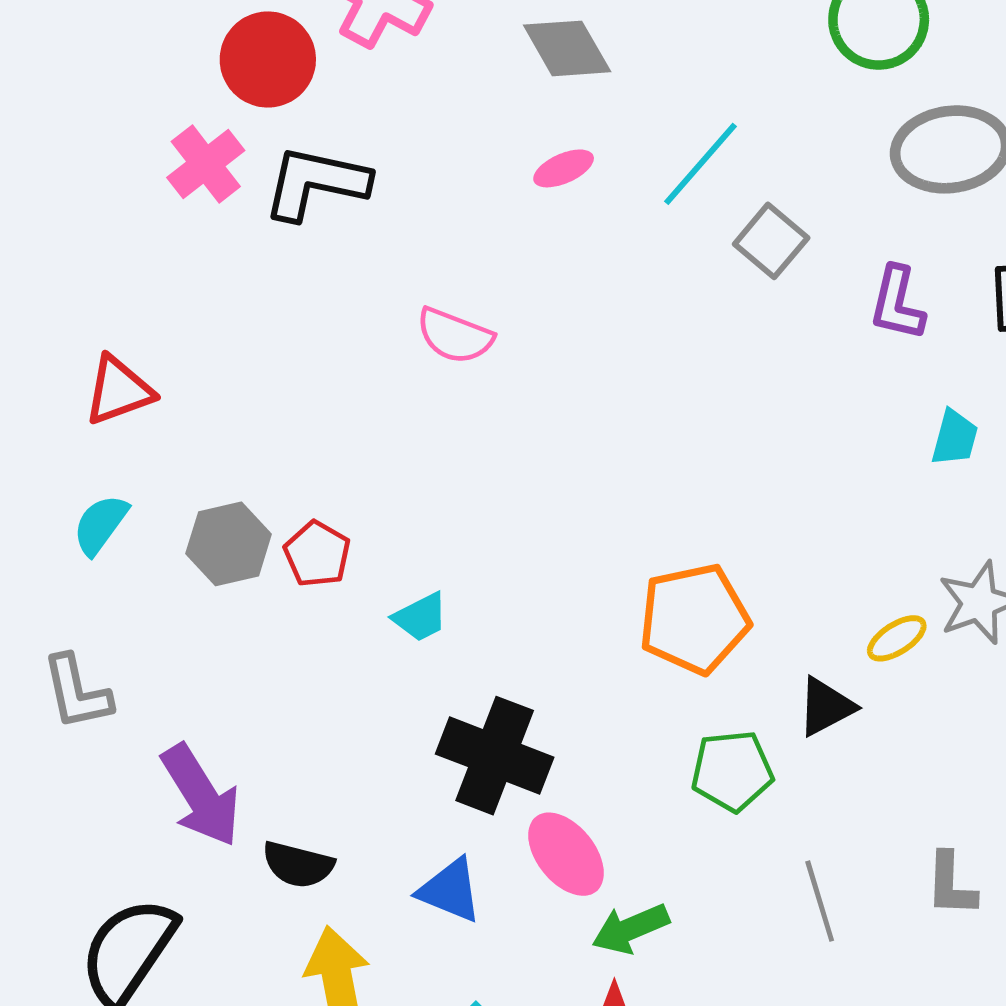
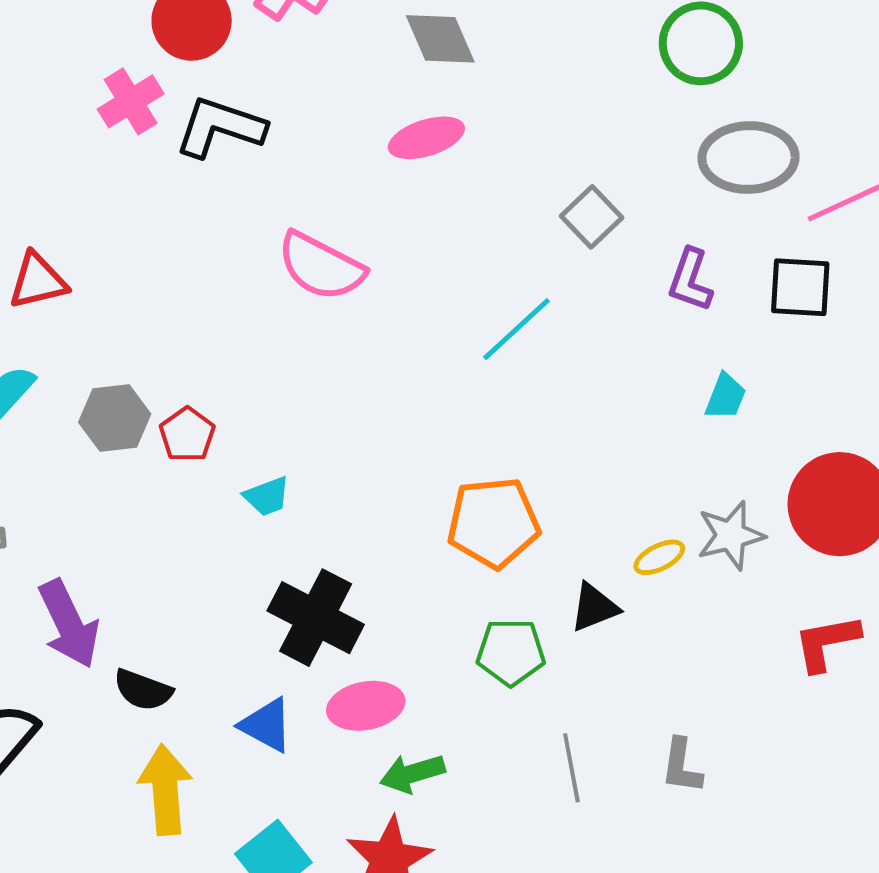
cyan line: (701, 164) -> (517, 329), moved
pink ellipse: (564, 168) -> (426, 138), size x1.5
pink semicircle: (455, 336) -> (321, 266), size x1.4
pink ellipse: (566, 854) -> (366, 706), turned -68

